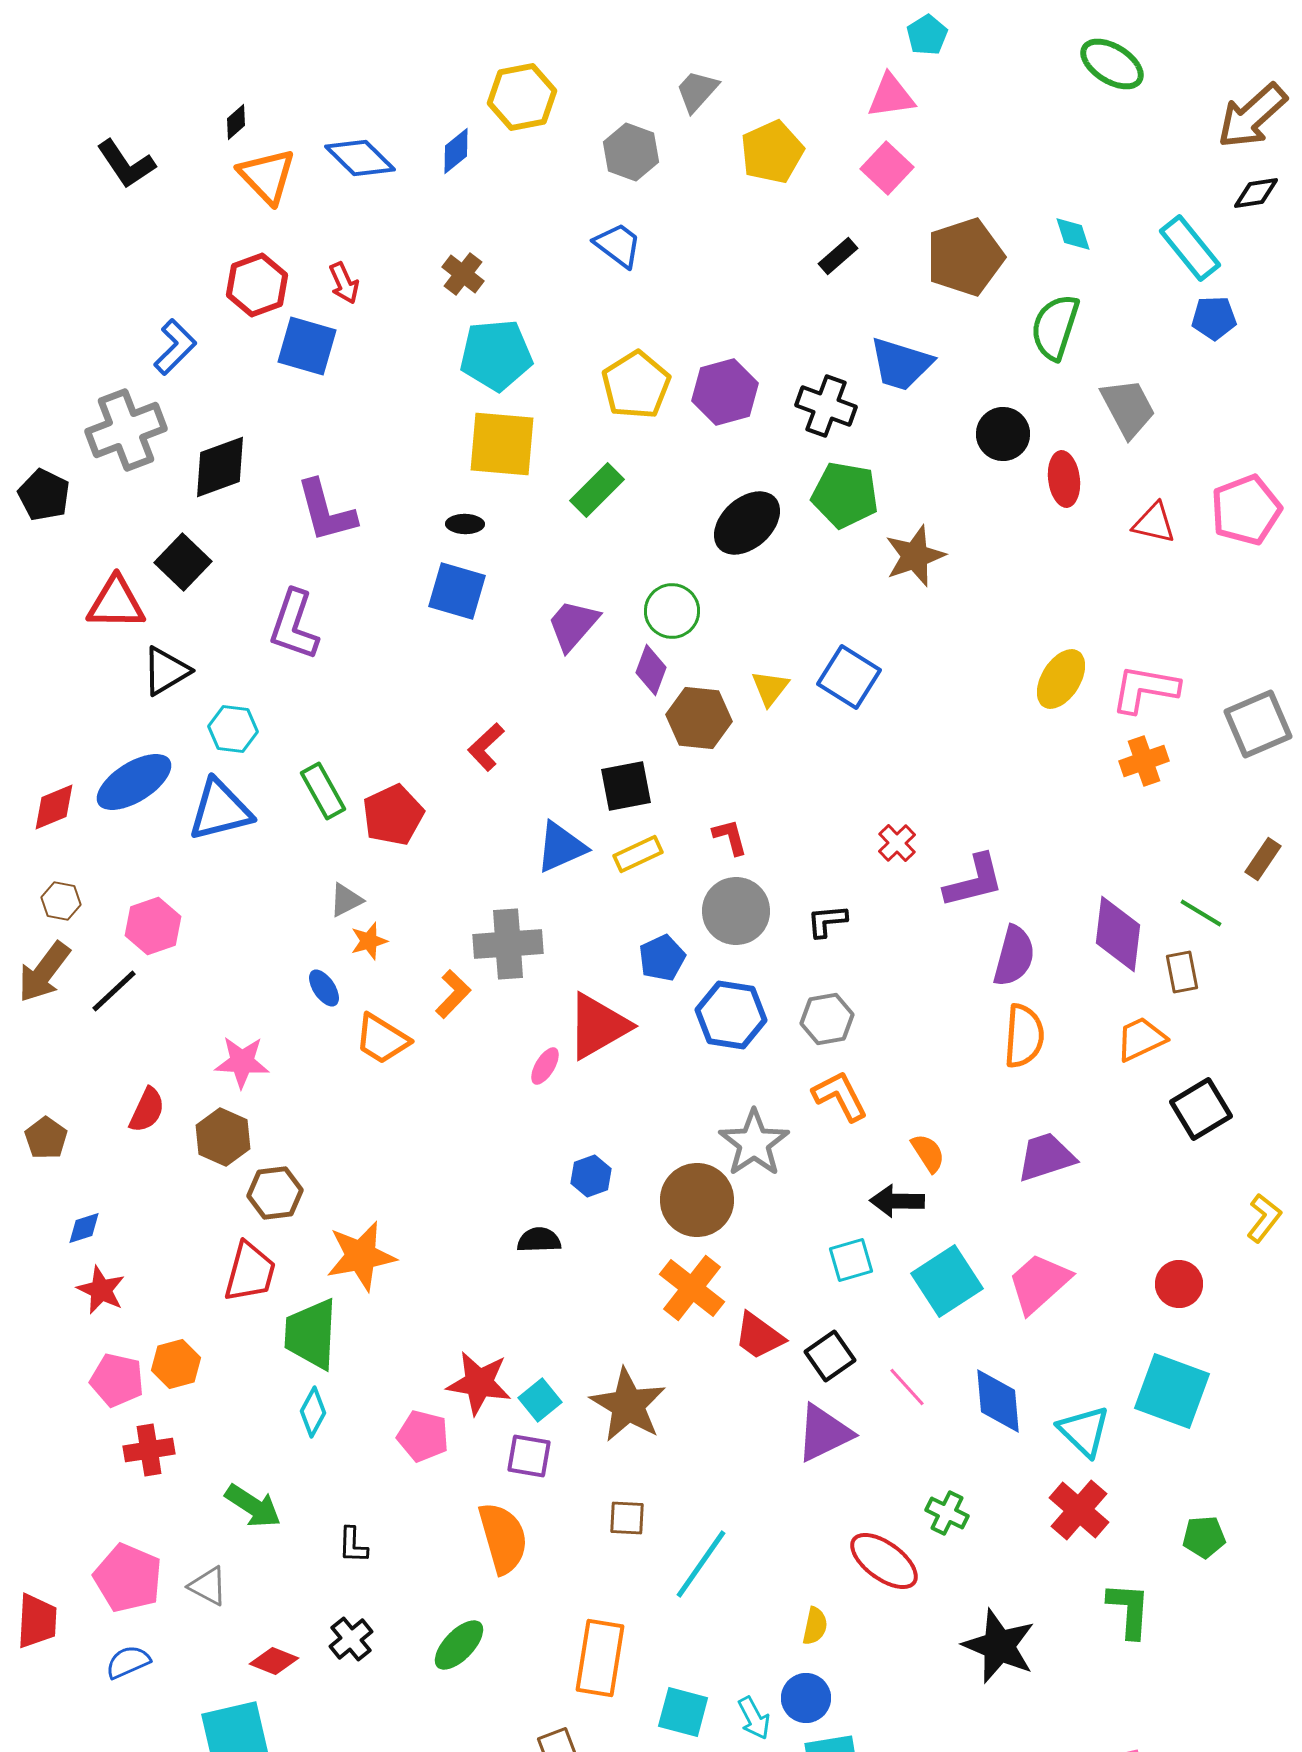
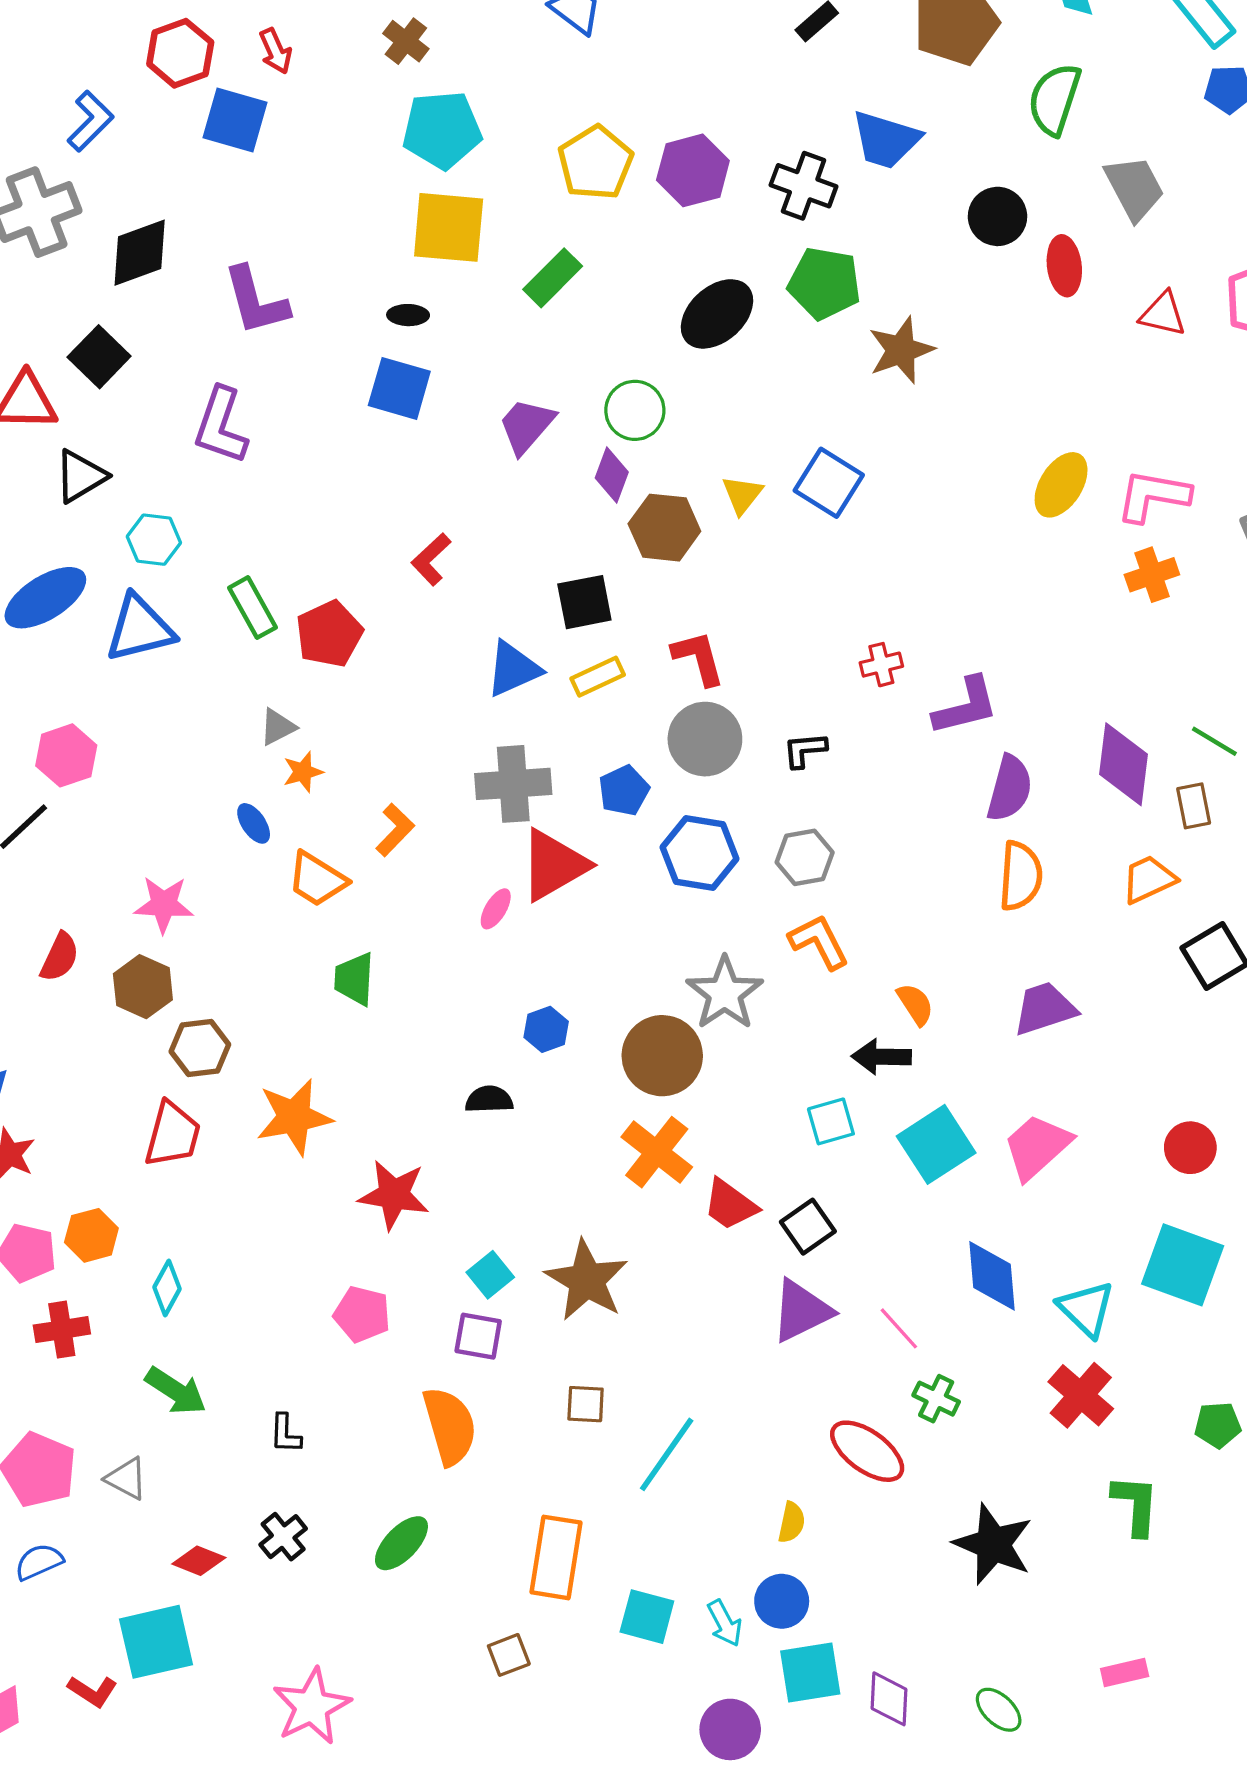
red L-shape: (730, 837) -> (698, 658), size x1.4
red cross: (897, 843) -> (881, 665), turned 30
gray cross: (508, 944) -> (513, 784), moved
green trapezoid: (311, 1334) -> (354, 979), moved, size x0.7
red star: (479, 1383) -> (394, 1195), moved
pink line: (907, 1387) -> (899, 1328), moved
cyan diamond: (313, 1412) -> (167, 1288), moved

